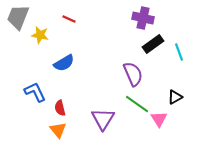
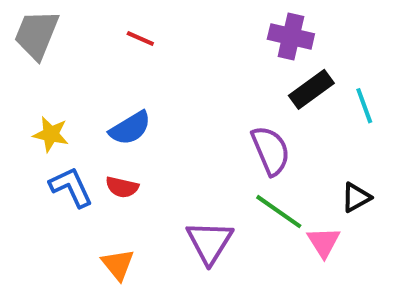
yellow star: (40, 35) -> (51, 134), moved
red semicircle: (60, 108) -> (122, 187), moved, turned -63

